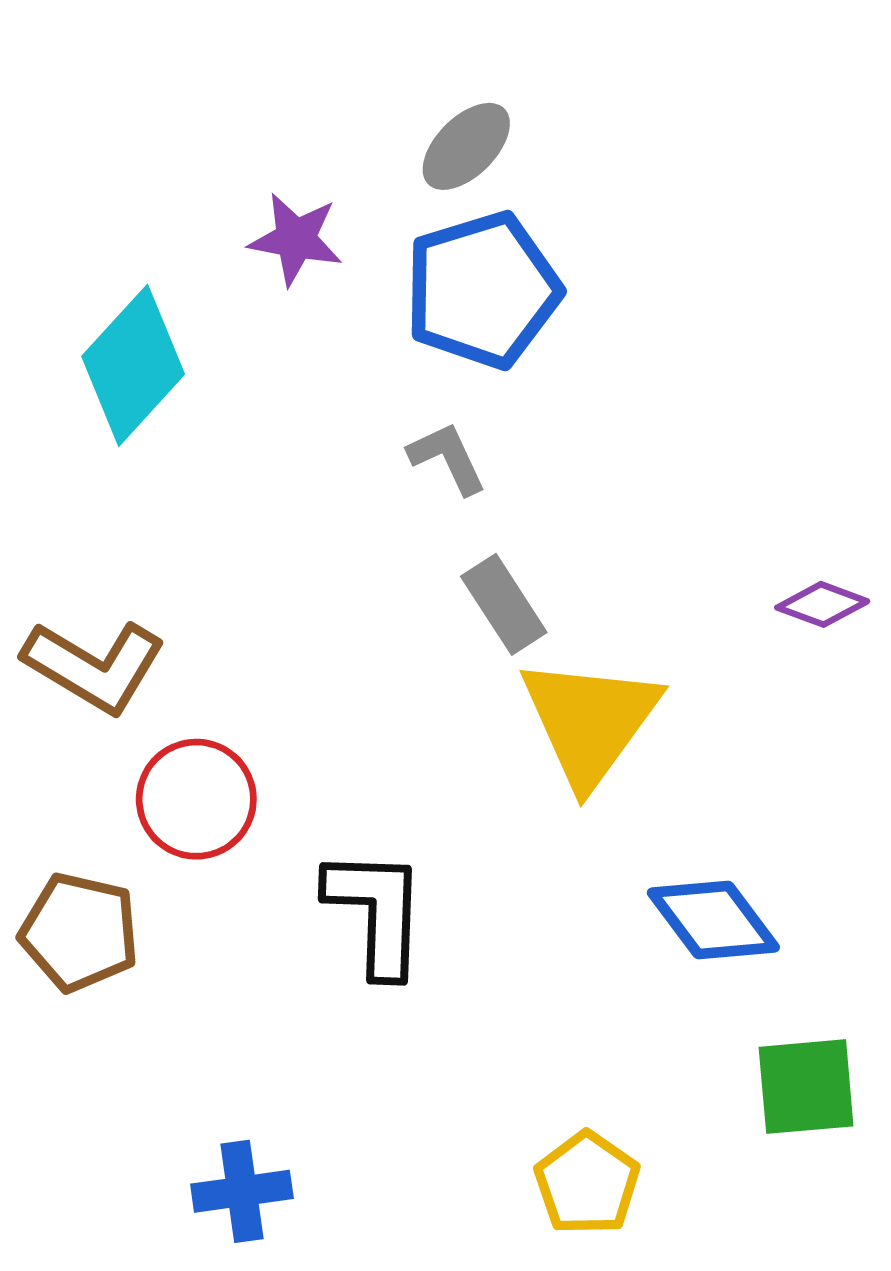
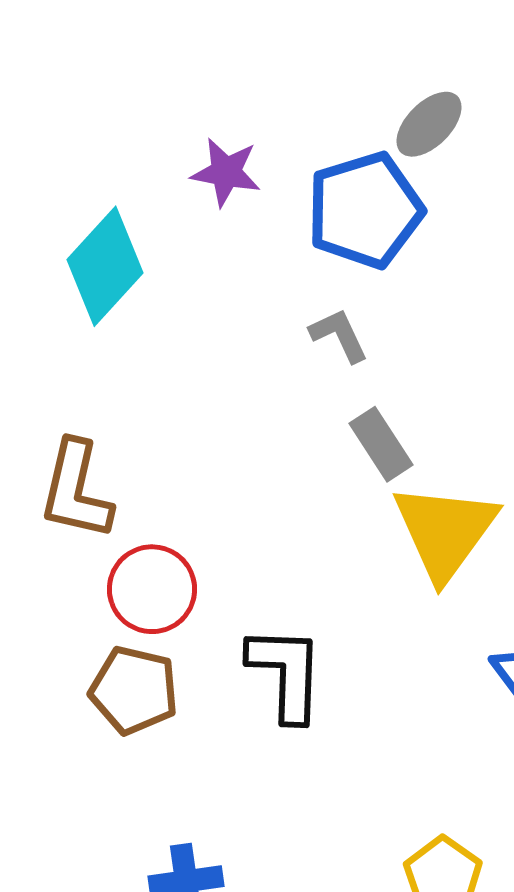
gray ellipse: (466, 146) -> (429, 124), moved
brown L-shape: (94, 666) -> (76, 490), turned 72
brown pentagon: (79, 932) -> (134, 690), moved

